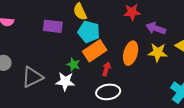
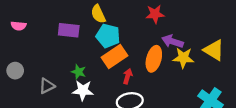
purple arrow: (156, 28) -> (172, 41), moved
green star: (73, 65) -> (78, 72), moved
gray triangle: (32, 77) -> (47, 86), size x0.7

